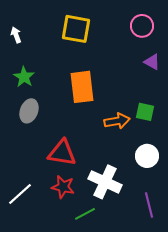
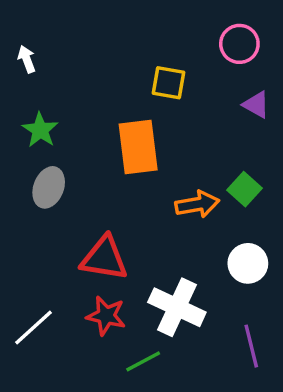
yellow square: (76, 29) -> (169, 83), moved, size x0.7
green square: (145, 112) -> (244, 189), turned 30

